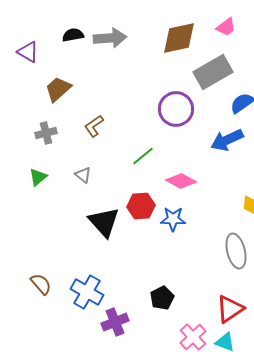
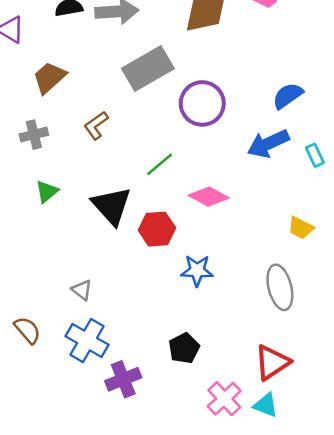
gray rectangle: (213, 72) -> (148, 68), moved
gray triangle: (83, 175) -> (82, 290), moved
green triangle: (38, 177) -> (47, 191), moved
blue star: (173, 219) -> (197, 270), moved
black triangle: (104, 222) -> (112, 206), moved

